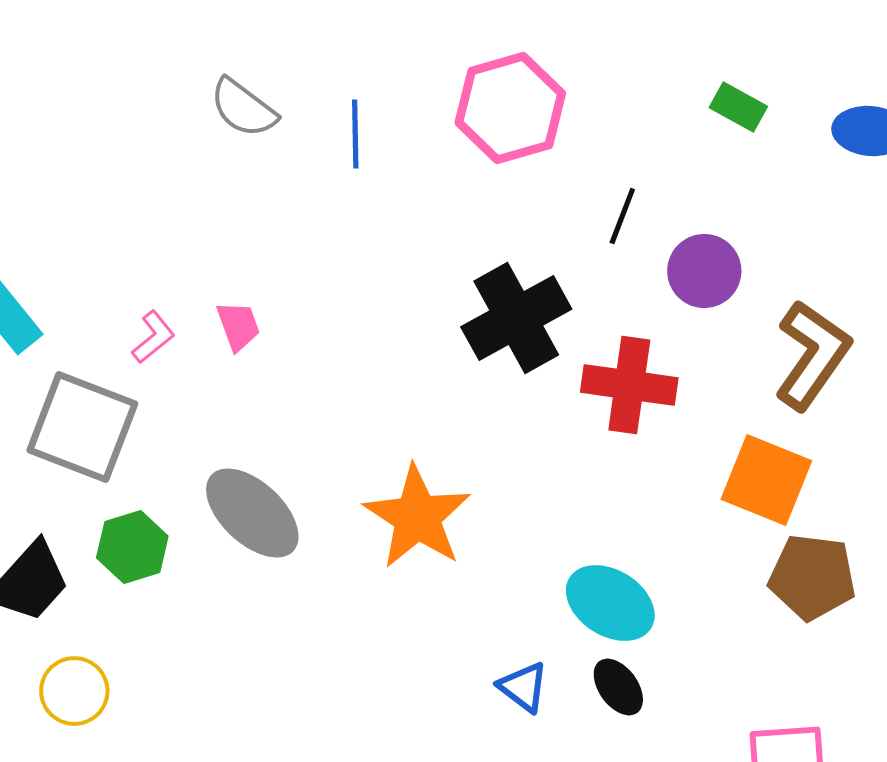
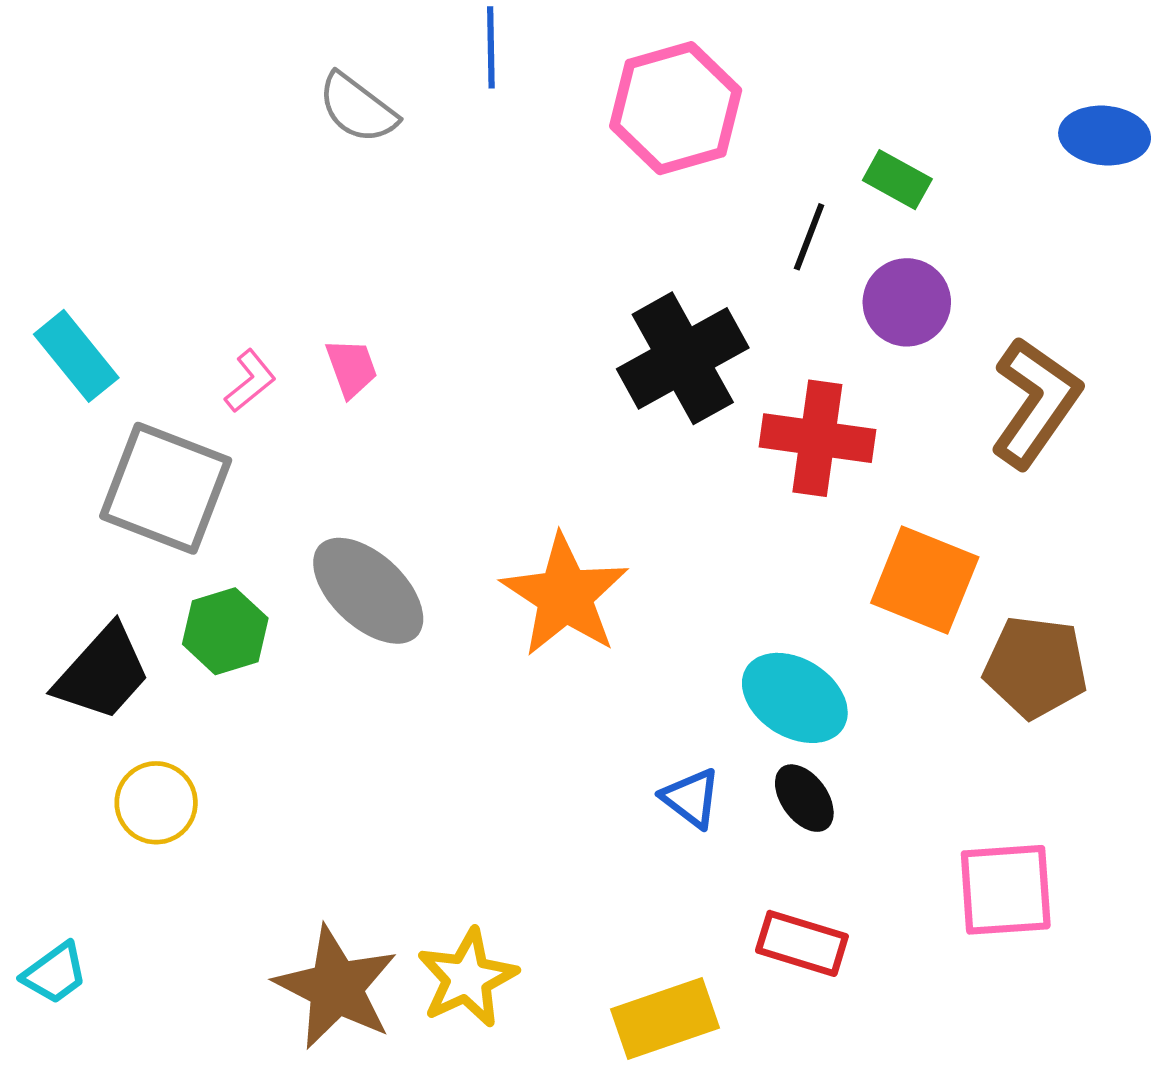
green rectangle: (738, 107) -> (897, 180), moved
blue line: (355, 134) -> (491, 47), moved
orange square: (766, 480) -> (925, 580), moved

